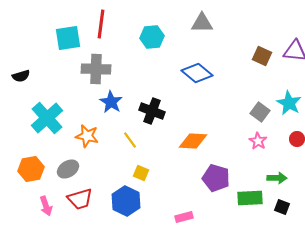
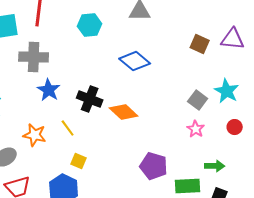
orange star: (87, 136) -> (35, 135), moved
orange diamond: (193, 141) -> (124, 112), moved, turned 40

